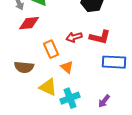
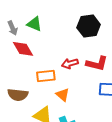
red diamond: (29, 23) -> (23, 49), turned 65
orange rectangle: (51, 49) -> (46, 76), turned -72

